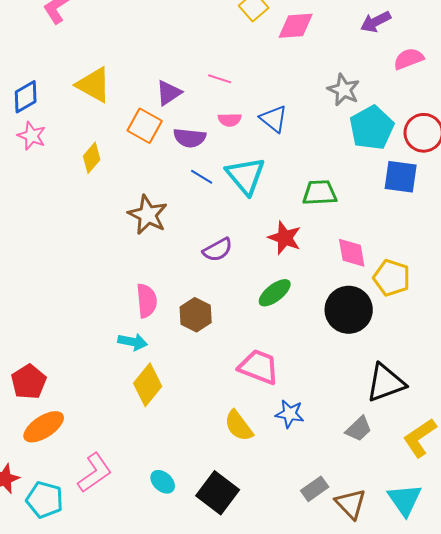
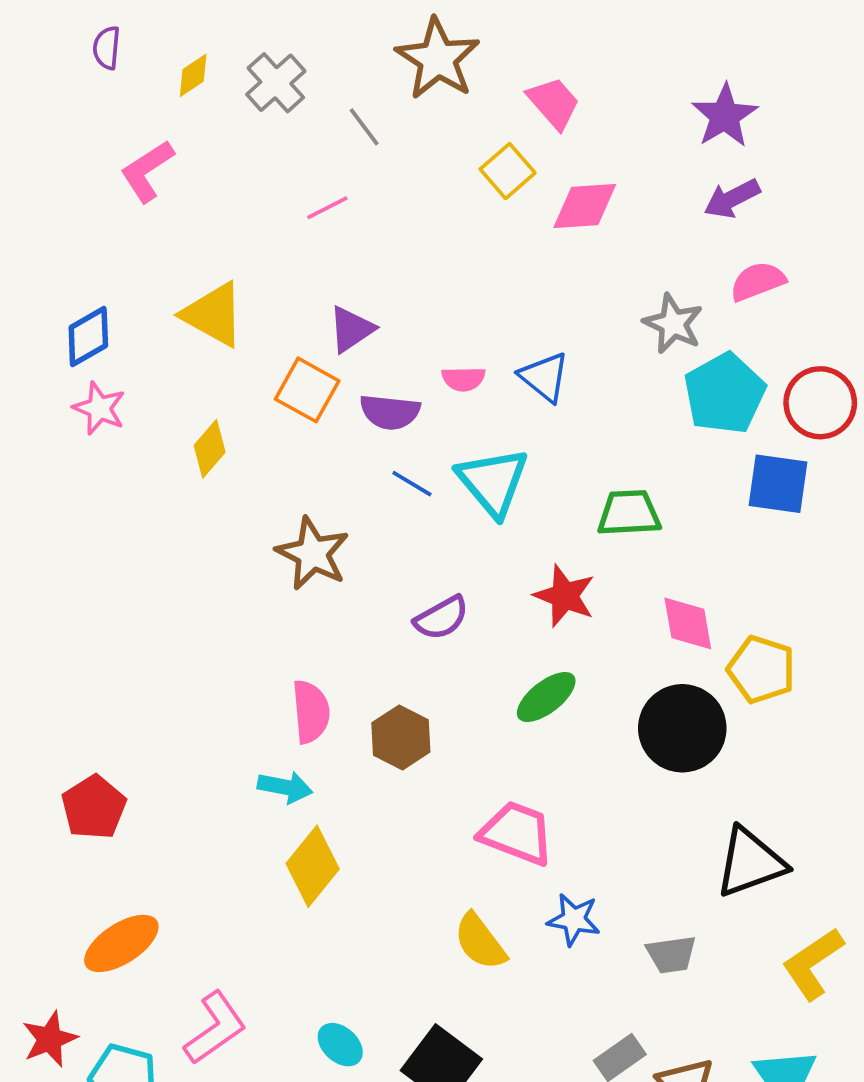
pink semicircle: (409, 59) -> (758, 281), moved
pink line: (220, 79) -> (327, 208), moved, turned -45
red pentagon: (29, 382) -> (94, 807), moved
gray trapezoid: (359, 429) -> (671, 954), moved, turned 36

